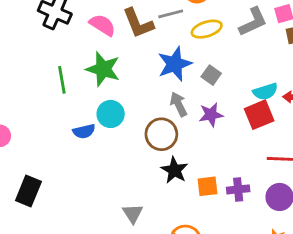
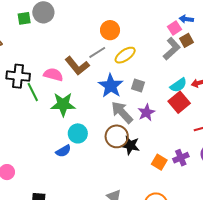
gray L-shape: (253, 22) -> (172, 49), moved
green line: (62, 80) -> (33, 92), moved
gray arrow: (179, 104) -> (122, 112), size x1.4
black star: (174, 170) -> (130, 145), moved
orange square: (207, 186) -> (159, 162), turned -35

